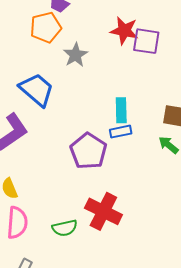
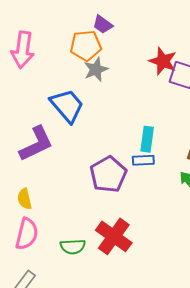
gray star: (76, 55) -> (96, 69), moved

